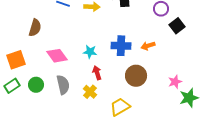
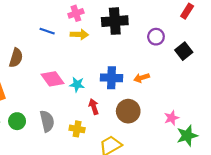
black square: (177, 26) -> (184, 51), moved
pink diamond: (57, 56) -> (53, 79), moved
red arrow: (97, 73) -> (94, 107), moved
yellow cross: (90, 92) -> (77, 129), turned -32

